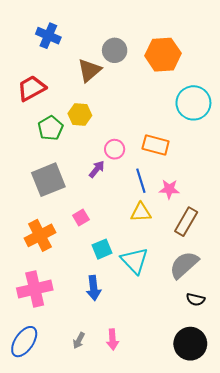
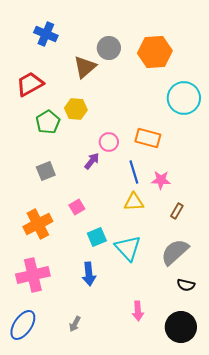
gray square: (48, 180) -> (46, 171), size x0.6
brown rectangle: (186, 222) -> (177, 211), size x0.6
pink arrow: (112, 339) -> (138, 311), moved

